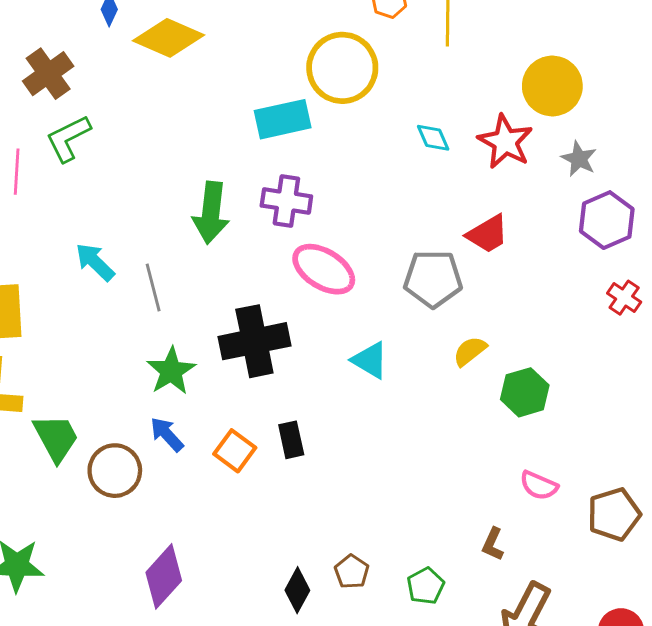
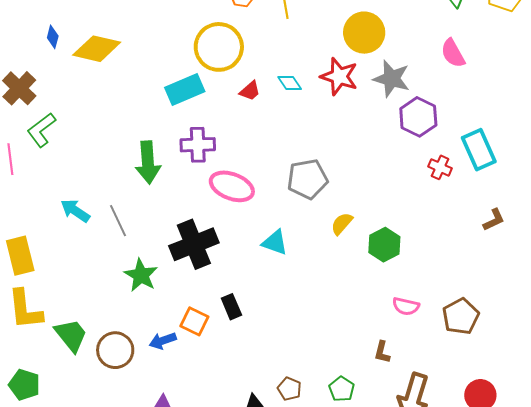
gray star: (579, 159) -> (392, 79), size x1.5
red trapezoid: (488, 234) -> (250, 91), moved, size x0.7
blue arrow: (167, 434) -> (163, 341), moved, turned -56

